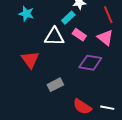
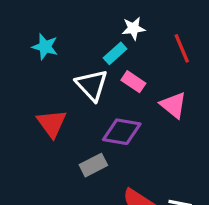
white triangle: (54, 37) -> (92, 85), turned 45
pink triangle: (105, 38) -> (173, 105), moved
purple diamond: (90, 63) -> (122, 132), moved

